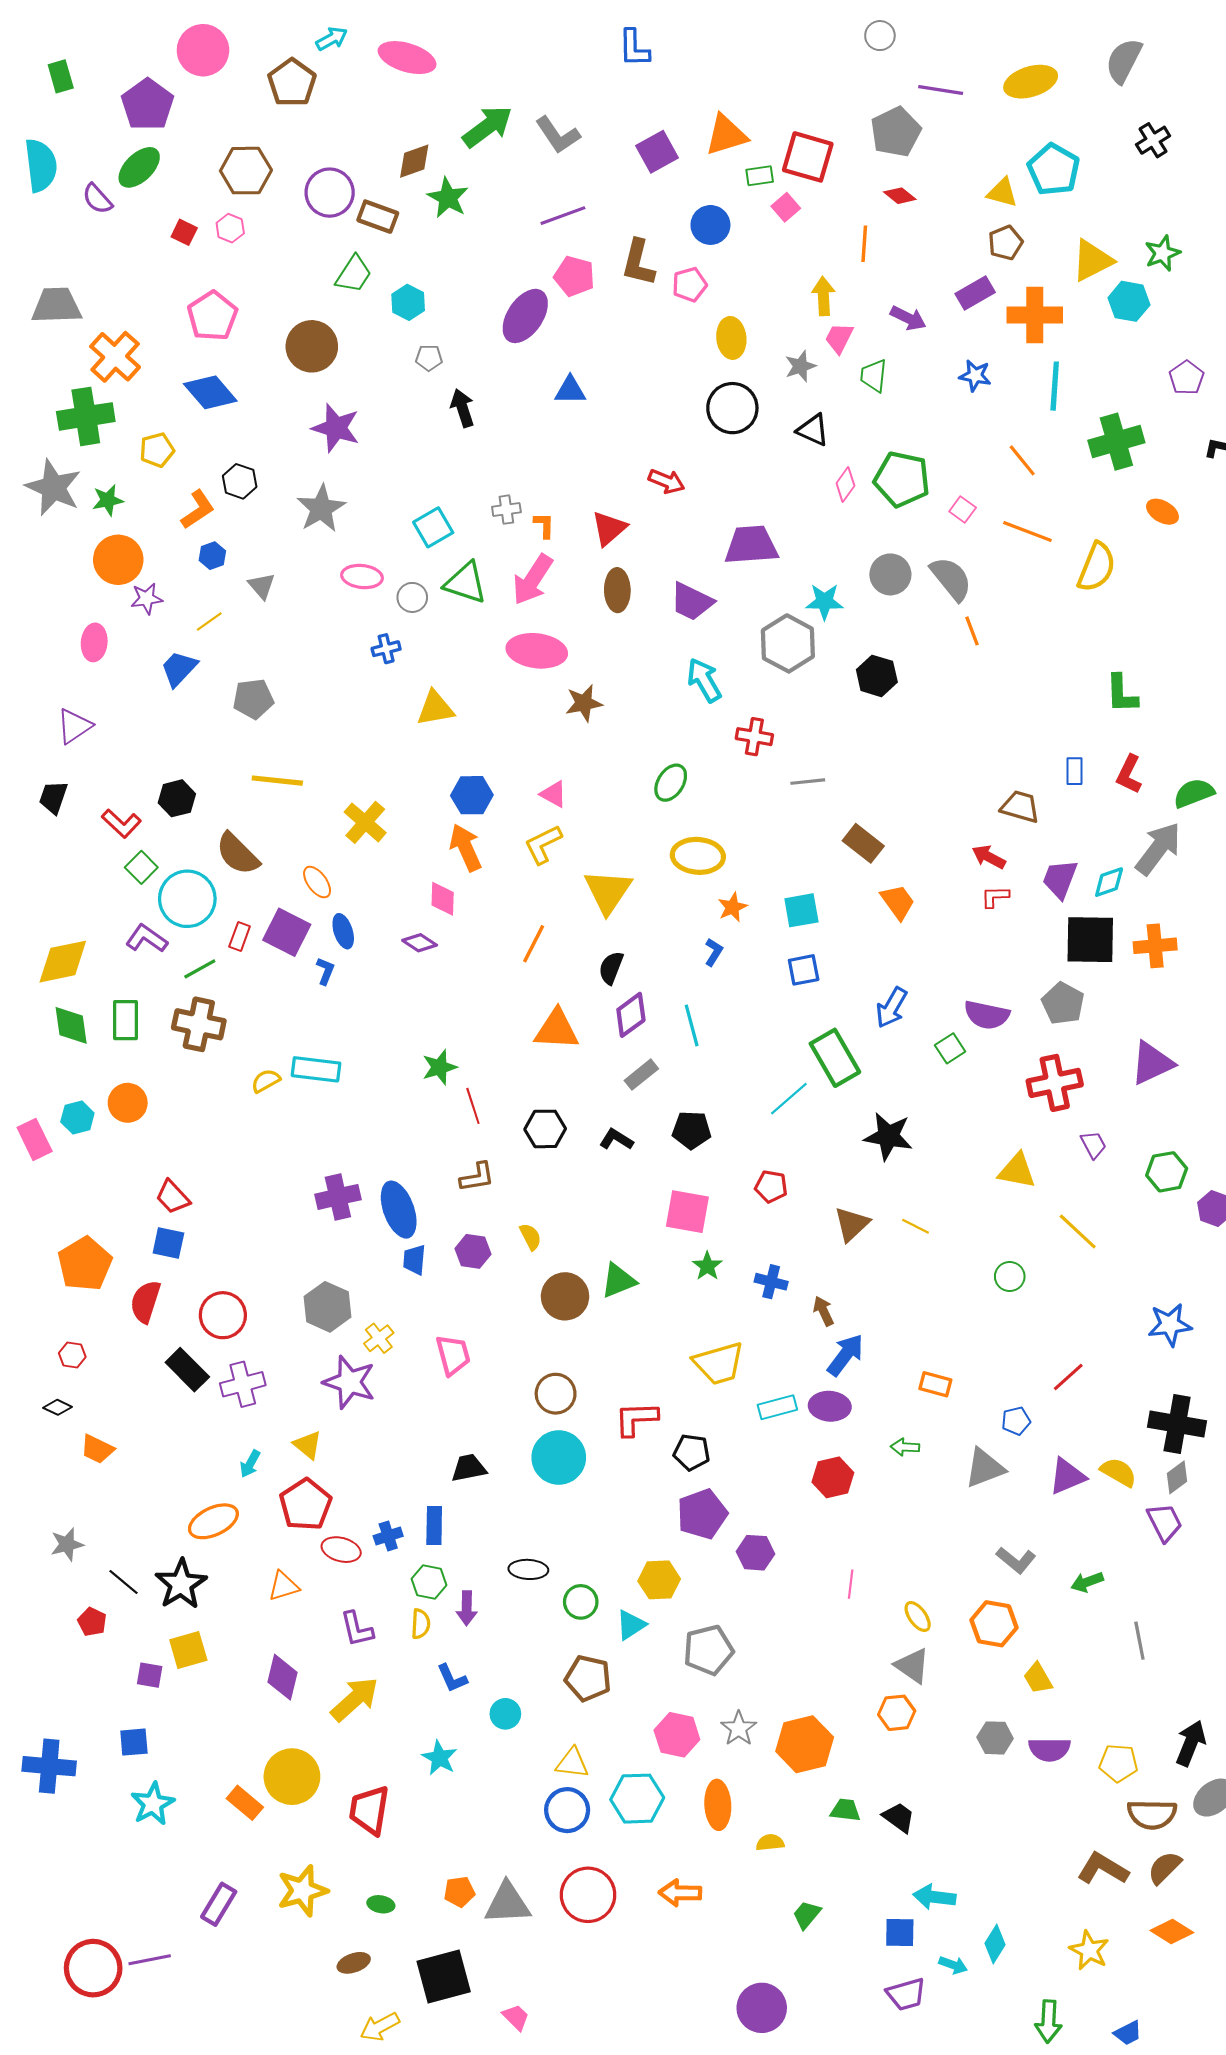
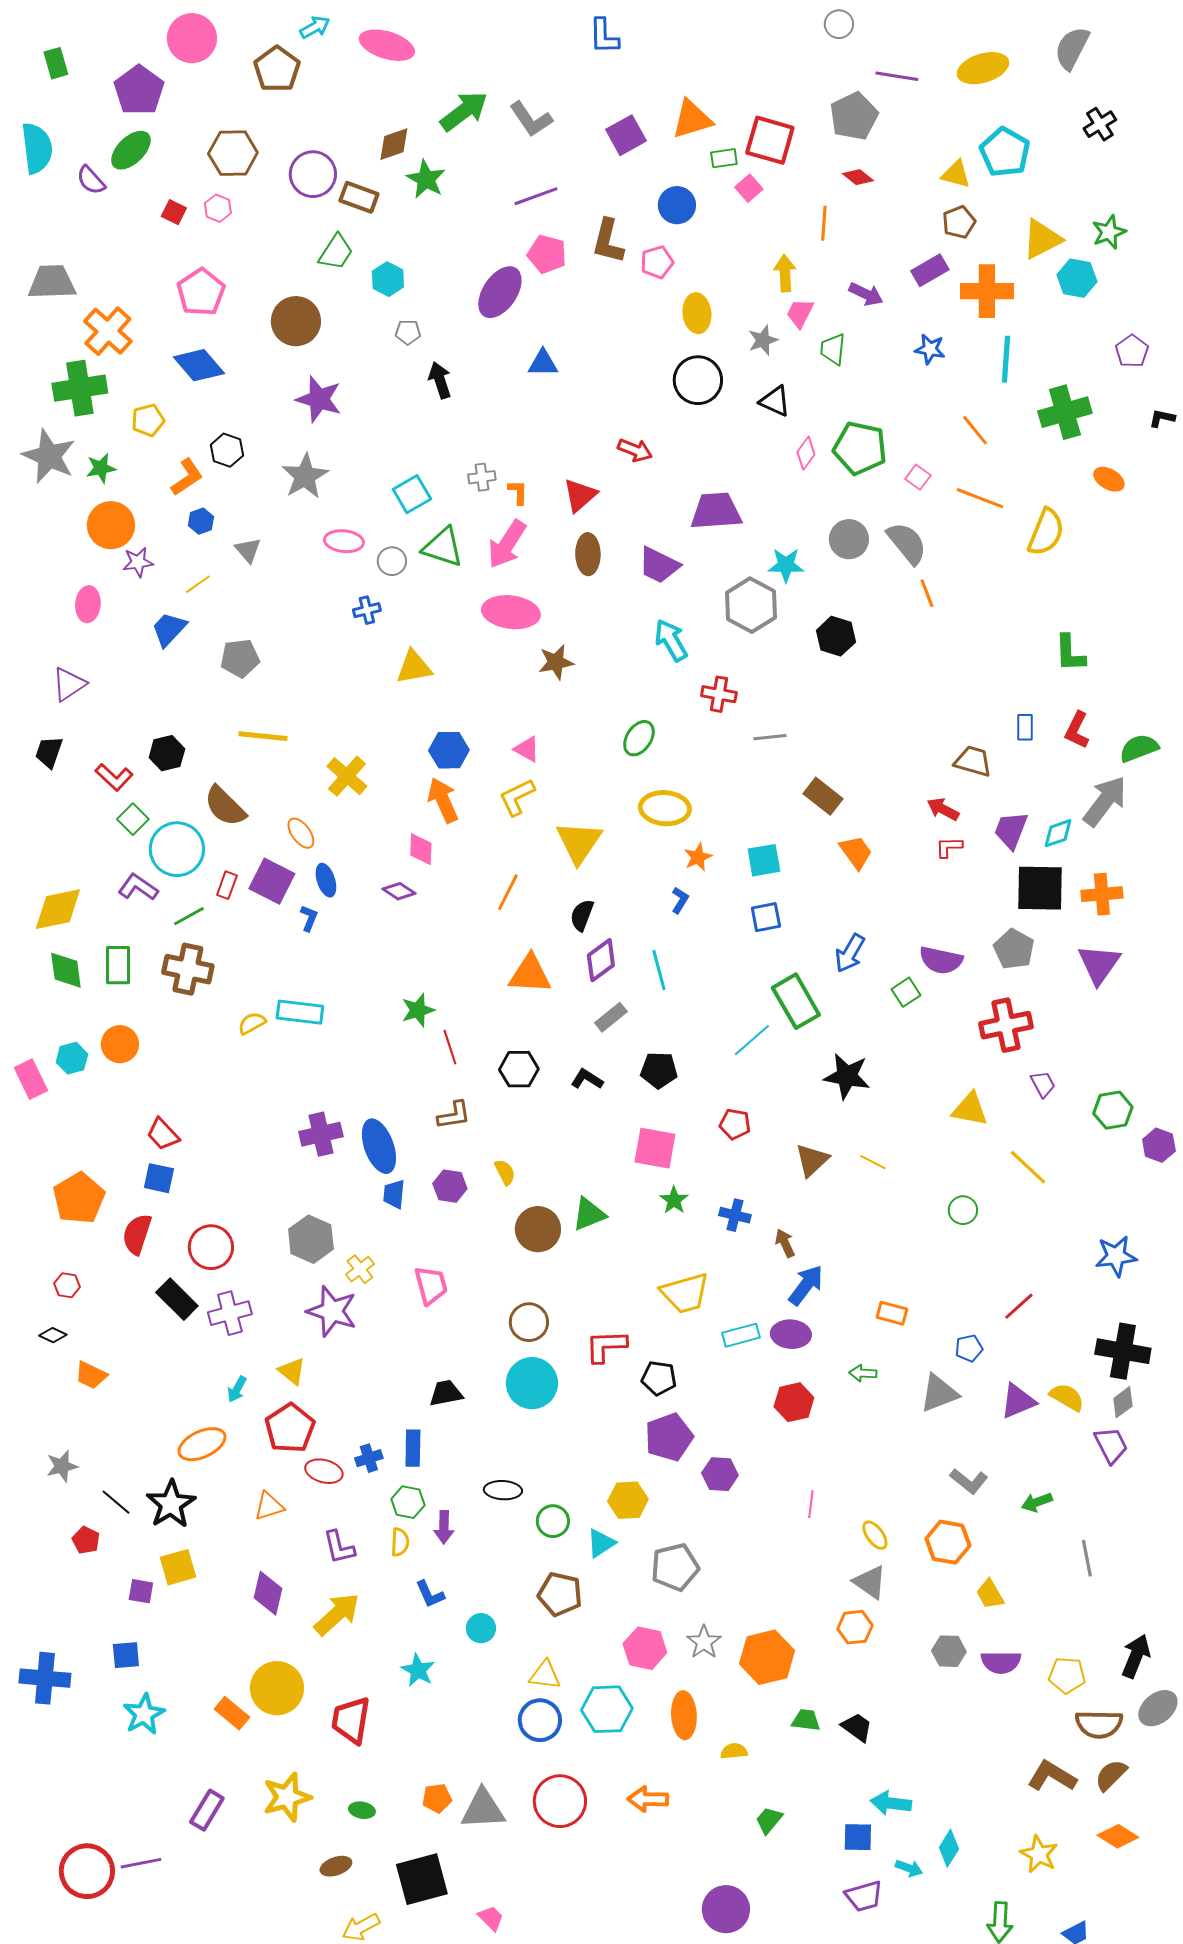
purple triangle: (1152, 1063) -> (1099, 964), moved, turned -30

